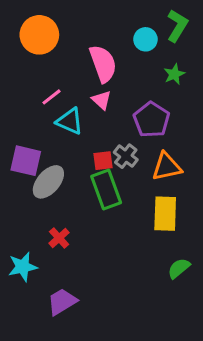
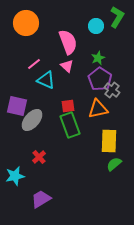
green star: (174, 74) -> (98, 58), moved
gray cross: (126, 156) -> (112, 90), moved
orange triangle: (167, 167) -> (98, 109), moved
green semicircle: (179, 268) -> (114, 164), moved

